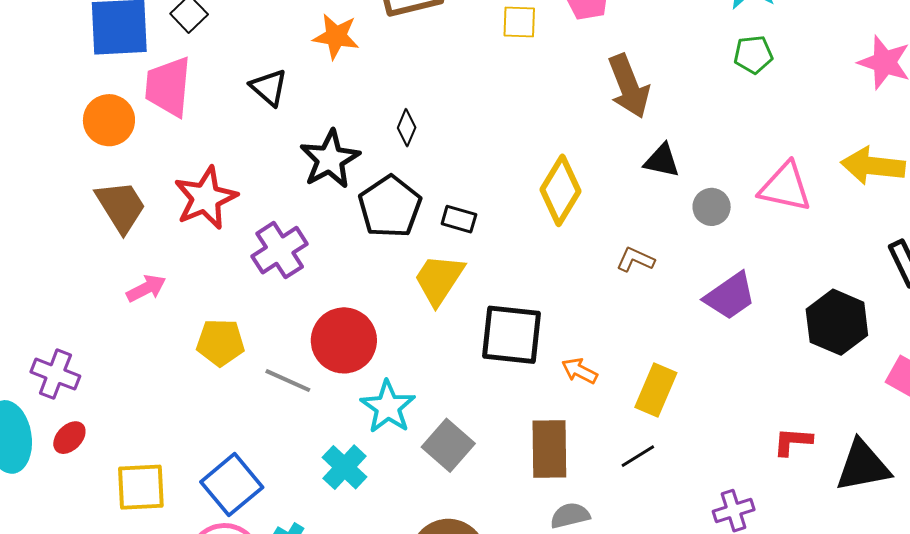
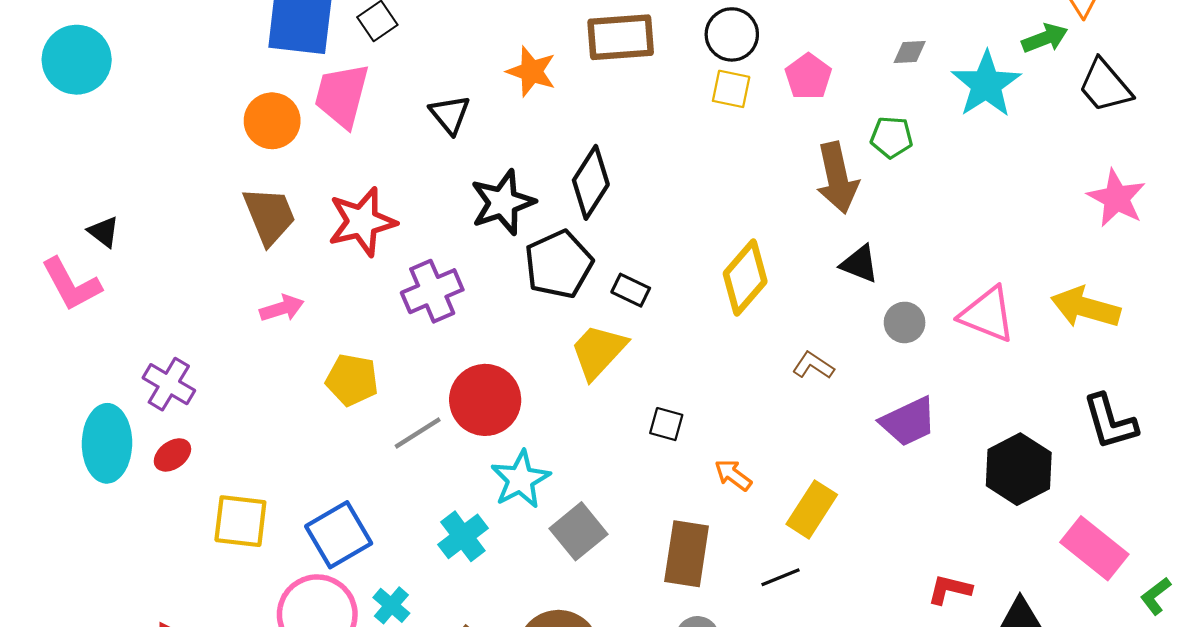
green pentagon: (753, 55) -> (892, 137), moved
black diamond: (407, 128) -> (591, 182), size x1.8
black square: (511, 335) -> (666, 424), size x0.5
gray line: (288, 381) -> (418, 433), turned -66

